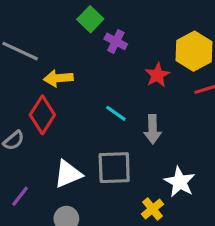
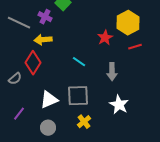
purple cross: (116, 41) -> (45, 17), moved
gray arrow: (153, 129) -> (112, 72), moved
yellow cross: (153, 209) -> (84, 122), moved

